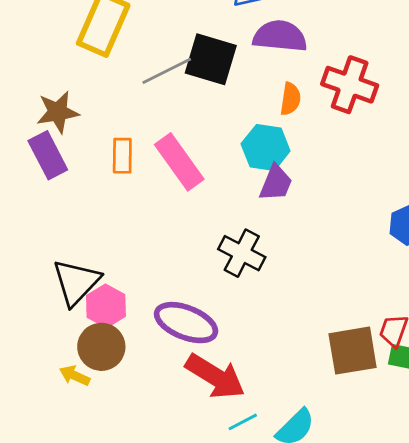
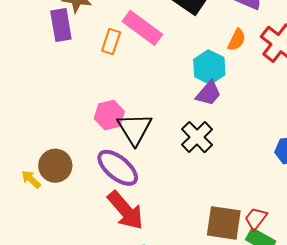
pink rectangle: (179, 162) -> (142, 28), moved, turned -36
black cross: (242, 253) -> (197, 137), moved
black triangle: (76, 282) -> (135, 129), moved, turned -33
pink hexagon: (106, 306) -> (109, 115), moved

